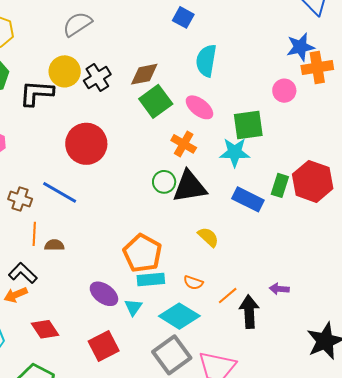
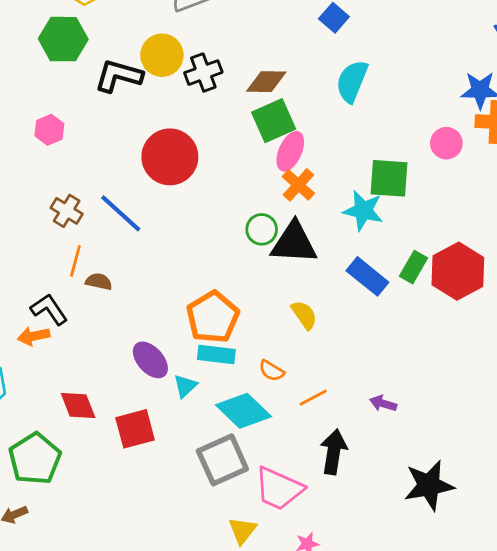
pink ellipse: (199, 107) -> (290, 151), moved, turned 64
black arrow: (249, 312) -> (334, 452), moved
red diamond: (45, 329) -> (78, 405), moved

